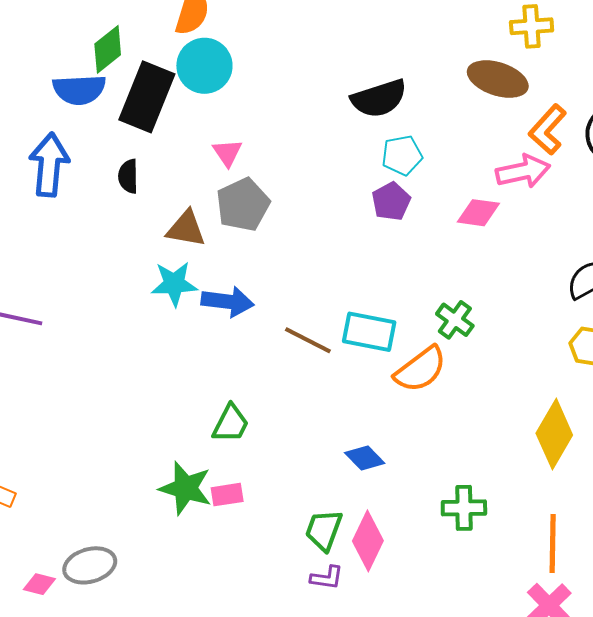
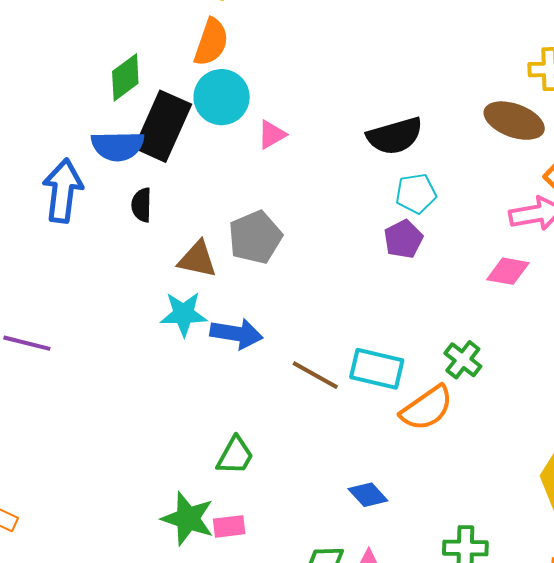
blue semicircle: (79, 90) -> (118, 146), moved
pink triangle: (227, 153) -> (272, 135), moved, turned 32
pink diamond: (478, 213) -> (508, 271), moved

